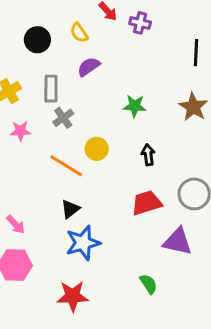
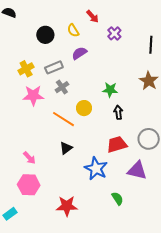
purple cross: (140, 23) -> (114, 33), moved, turned 32
gray rectangle: (51, 89) -> (54, 67), turned 66
green star: (135, 106) -> (110, 90), moved
pink star: (20, 131) -> (33, 95), size x1.5
blue star: (83, 243) -> (96, 169), moved, turned -30

